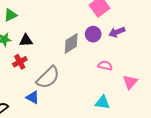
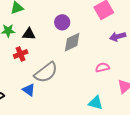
purple circle: (93, 34) -> (62, 22), moved
pink semicircle: (105, 66) -> (102, 67), turned -32

